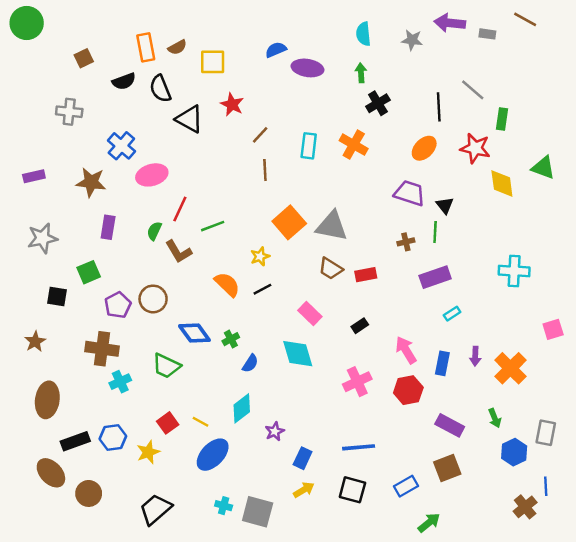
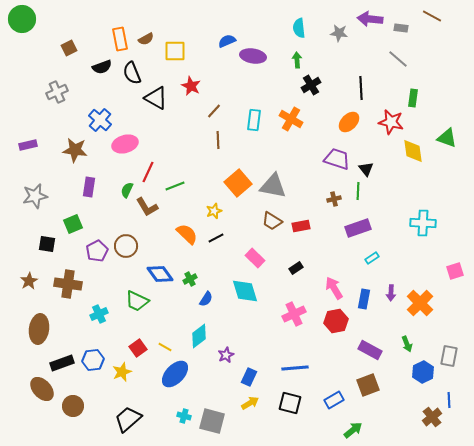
gray line: (473, 90) -> (398, 59), moved
gray cross: (69, 112) -> (57, 92), turned -30
brown cross: (102, 349) -> (68, 284), moved

